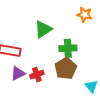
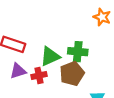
green triangle: (43, 29) -> (50, 56), moved

